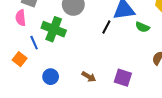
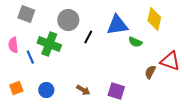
pink semicircle: (21, 18) -> (13, 45), moved
black line: (106, 27) -> (88, 37), moved
orange square: (20, 59) -> (16, 88), moved, turned 32

